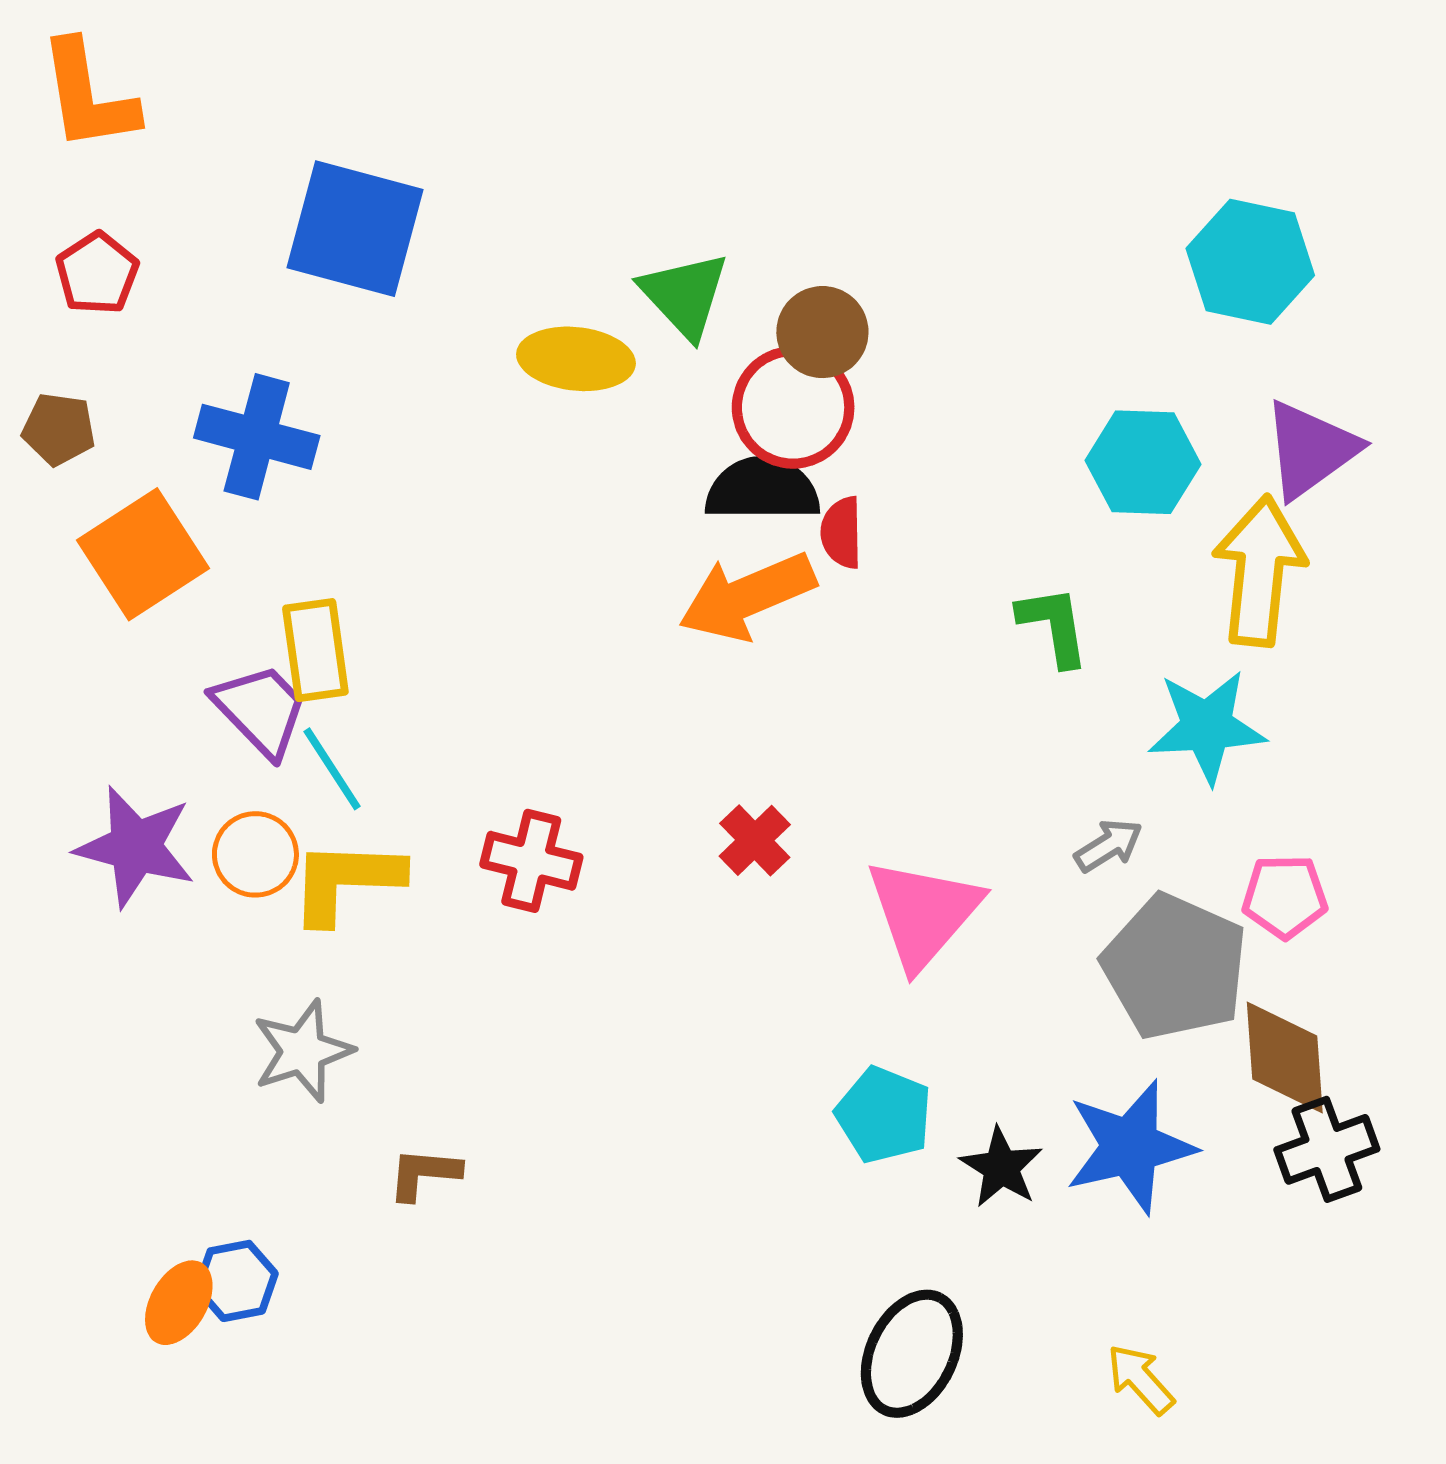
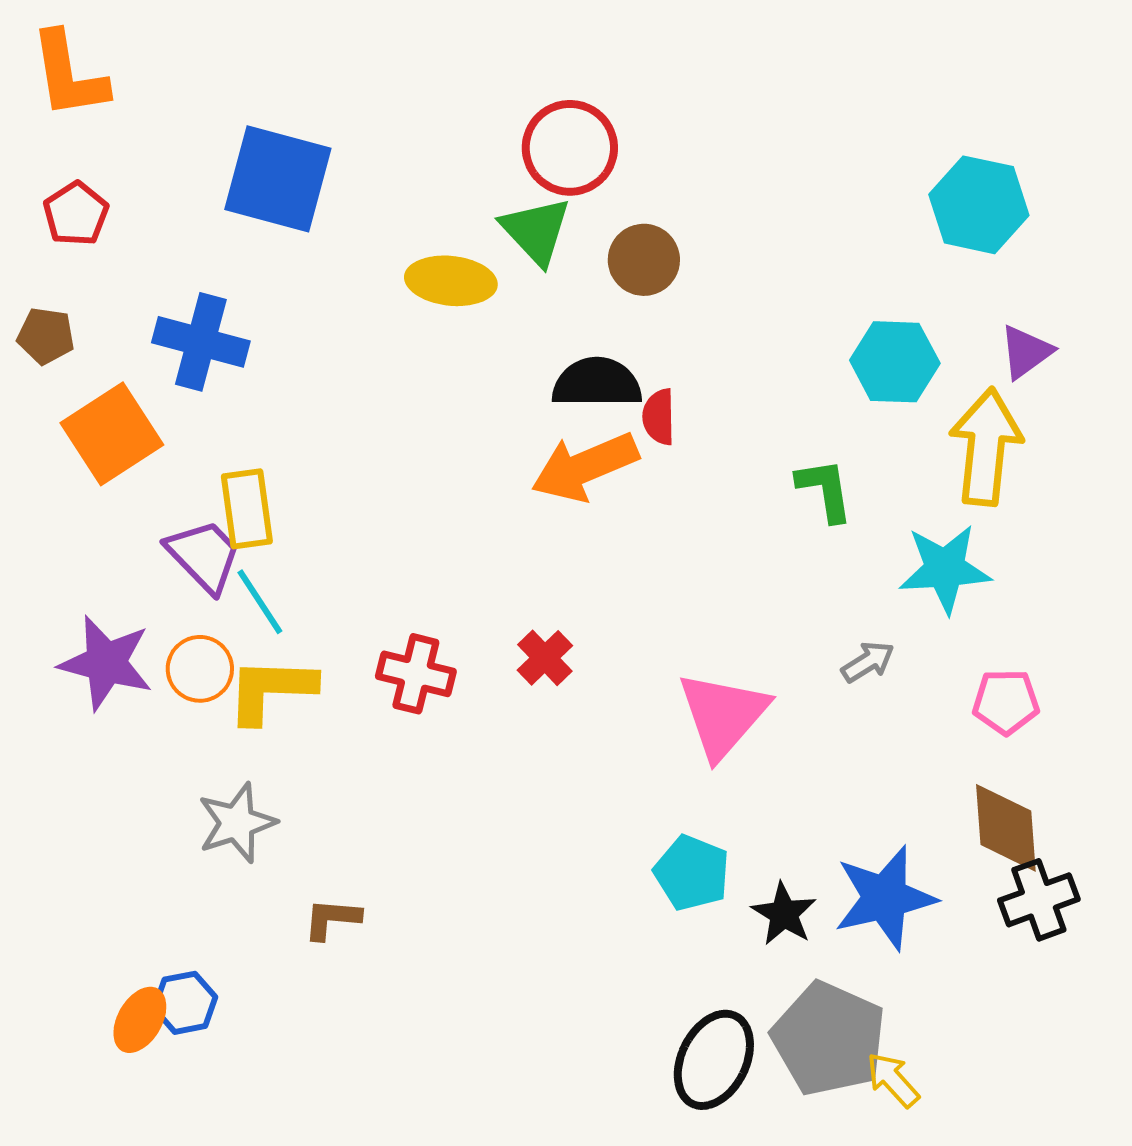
red circle: (793, 407) -> (570, 148), moved
purple triangle: (1310, 450) -> (1026, 352), size x0.7
red cross: (755, 840) -> (545, 658), moved
gray pentagon: (1175, 967) -> (829, 1039), moved

